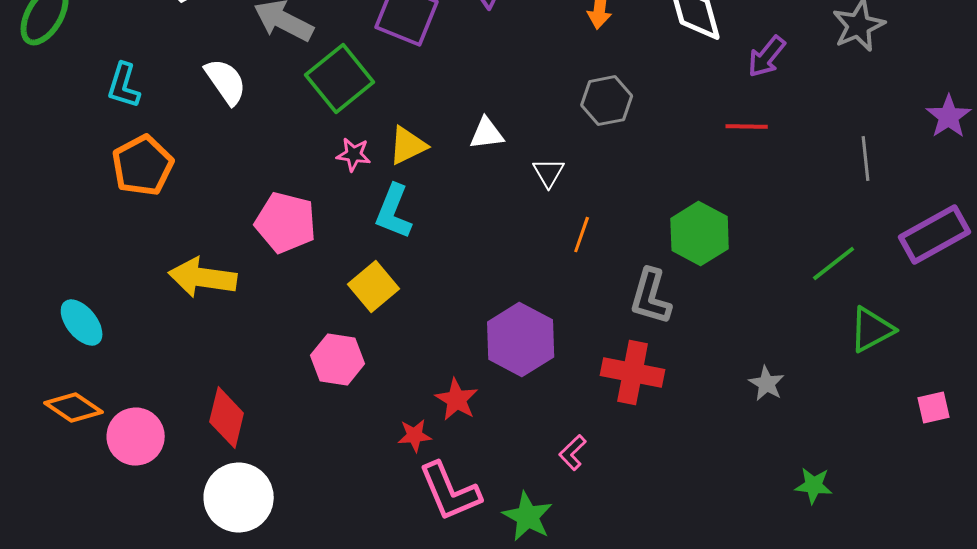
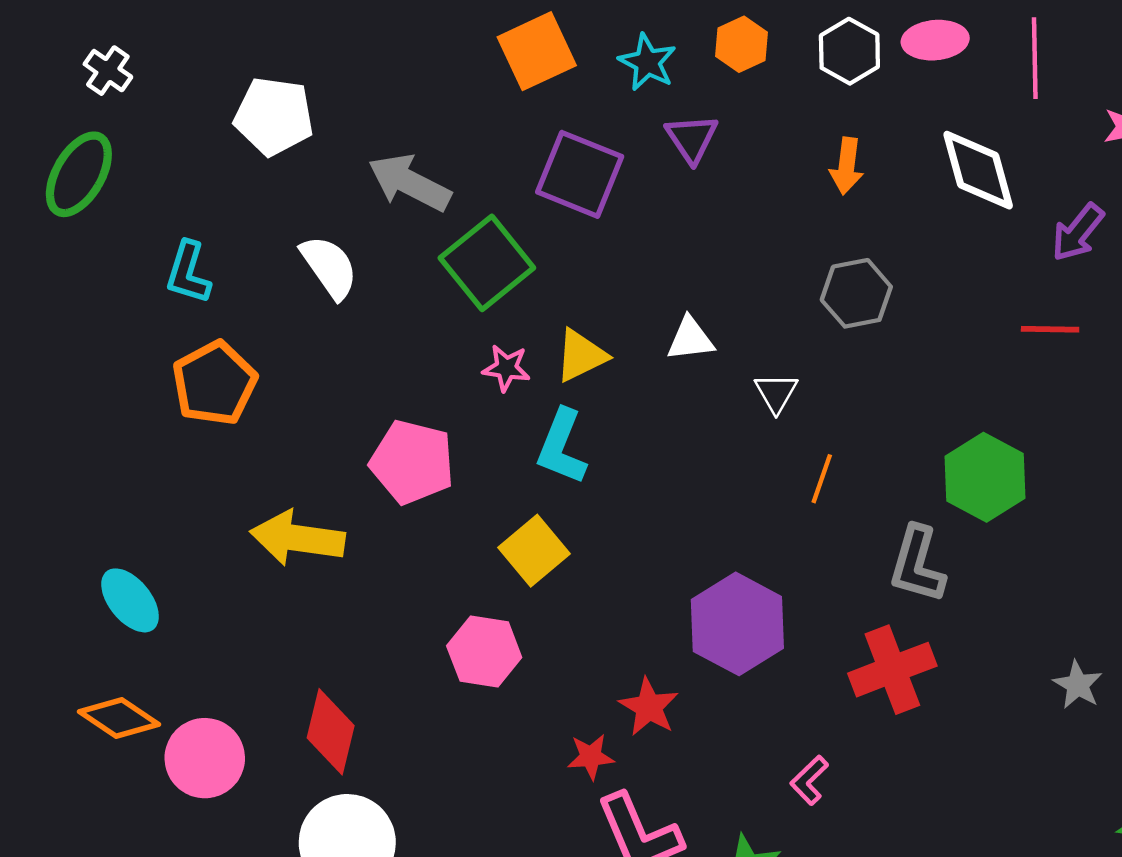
red cross: (633, 373) -> (892, 670), turned -32

